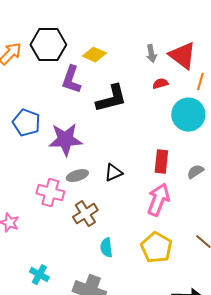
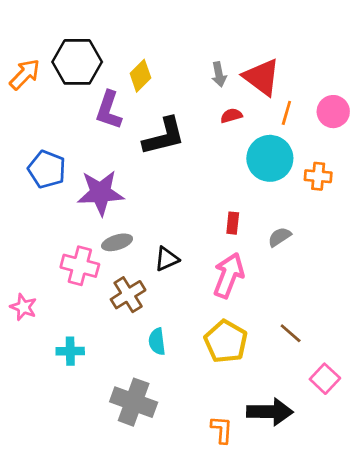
yellow diamond: (94, 55) -> (140, 76), turned -70
red rectangle: (161, 162) -> (233, 223), size x0.7
black triangle: (113, 173) -> (167, 259), moved
cyan cross: (39, 275) -> (70, 351), moved, turned -30

